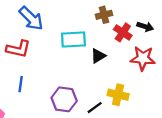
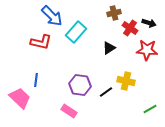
cyan rectangle: (73, 39) -> (76, 32), moved, turned -45
blue line: (21, 84) -> (36, 80), moved

